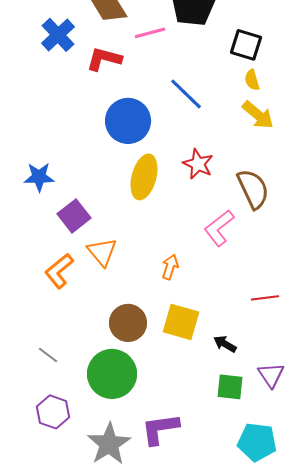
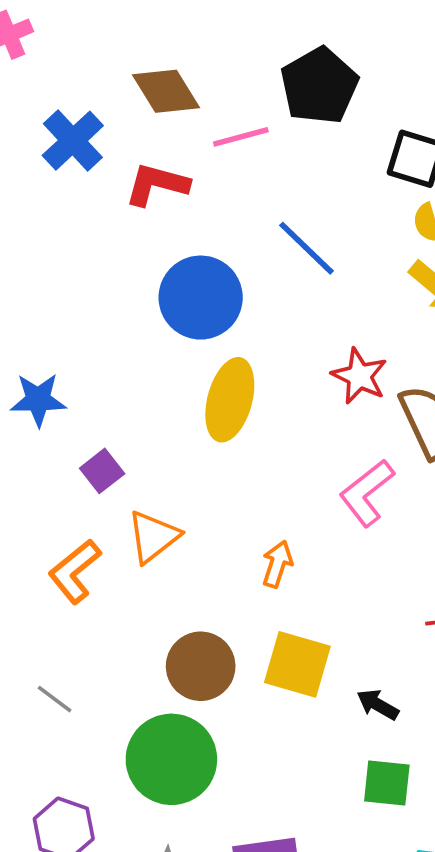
red star: (198, 164) -> (359, 376), moved
purple square: (74, 216) -> (102, 471), size x0.7
orange triangle: (102, 252) -> (153, 537), turned 32
gray line: (48, 355) -> (55, 699), moved

